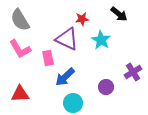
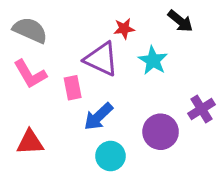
gray semicircle: (20, 20) -> (30, 30), turned 145
purple circle: (106, 87) -> (161, 132), size x1.5

